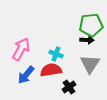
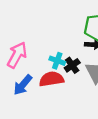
black cross: (69, 87) -> (72, 65), moved

